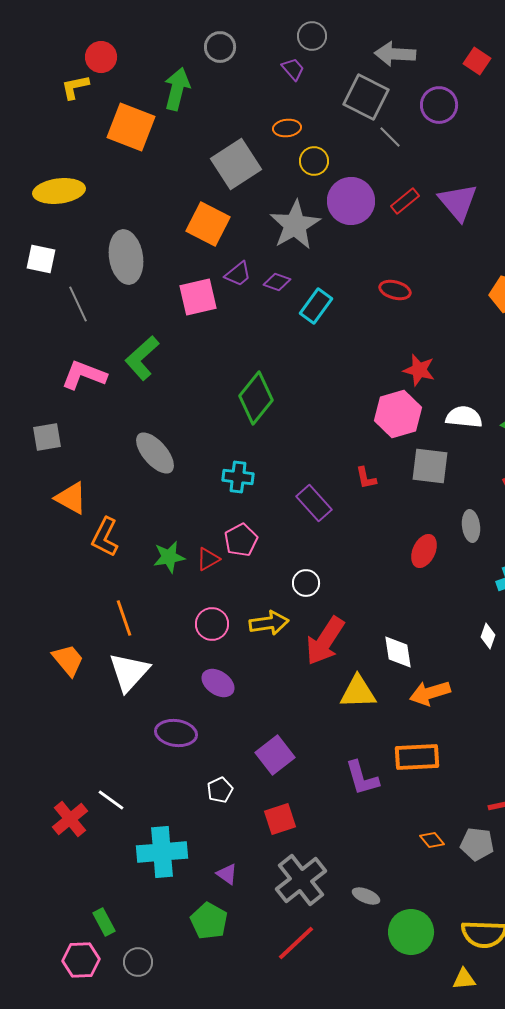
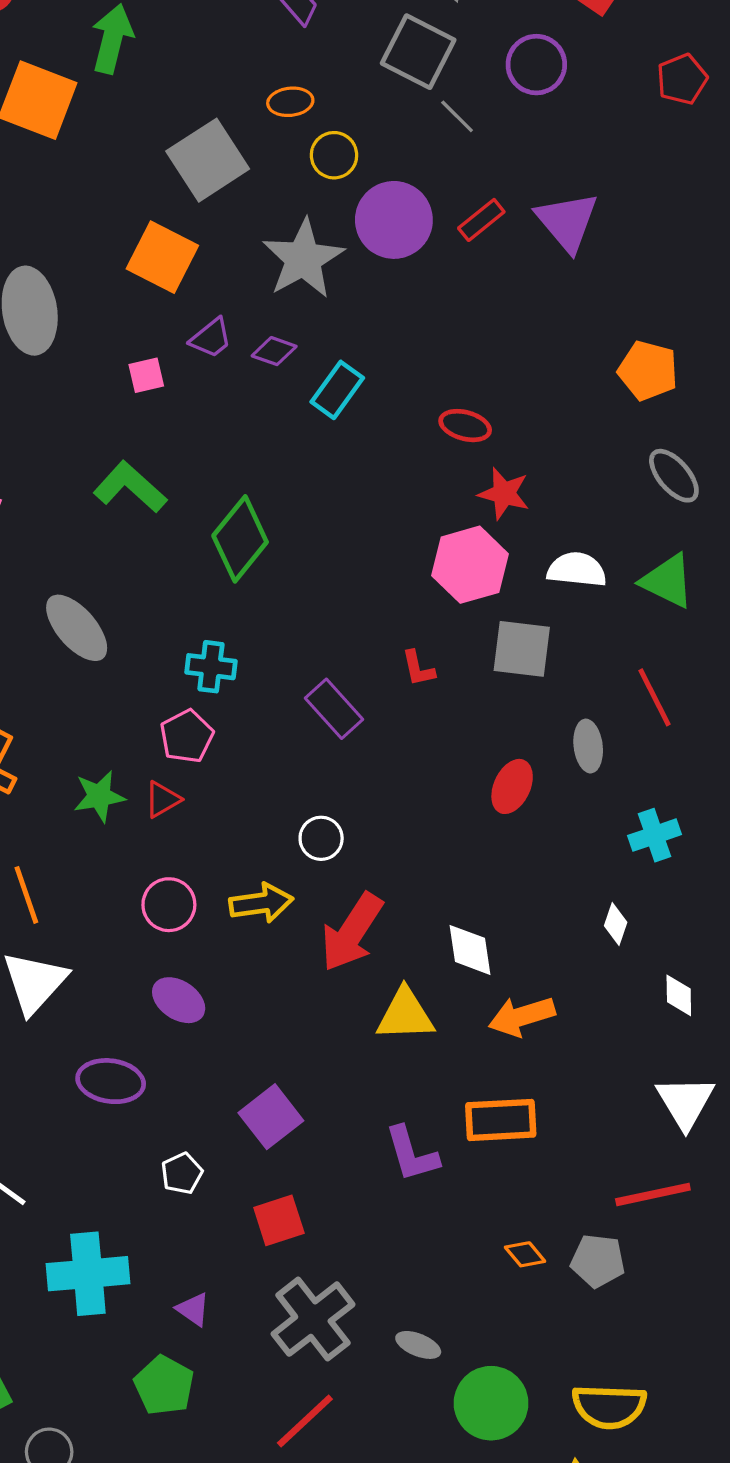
red ellipse: (395, 290) -> (465, 426), moved
pink square: (198, 297) -> (146, 375), size x0.6
green L-shape: (142, 358) -> (130, 487), moved, turned 84
pink pentagon: (241, 540) -> (187, 736), moved

